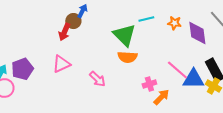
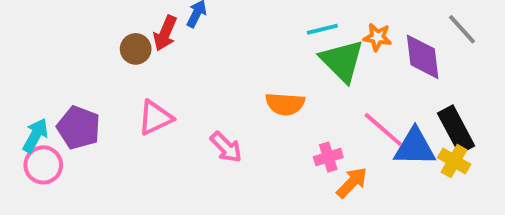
brown circle: (73, 21) -> (136, 49), moved
red arrow: (64, 32) -> (165, 33), moved
green triangle: (124, 35) -> (342, 61), moved
purple pentagon: (22, 69) -> (79, 128), turned -30

